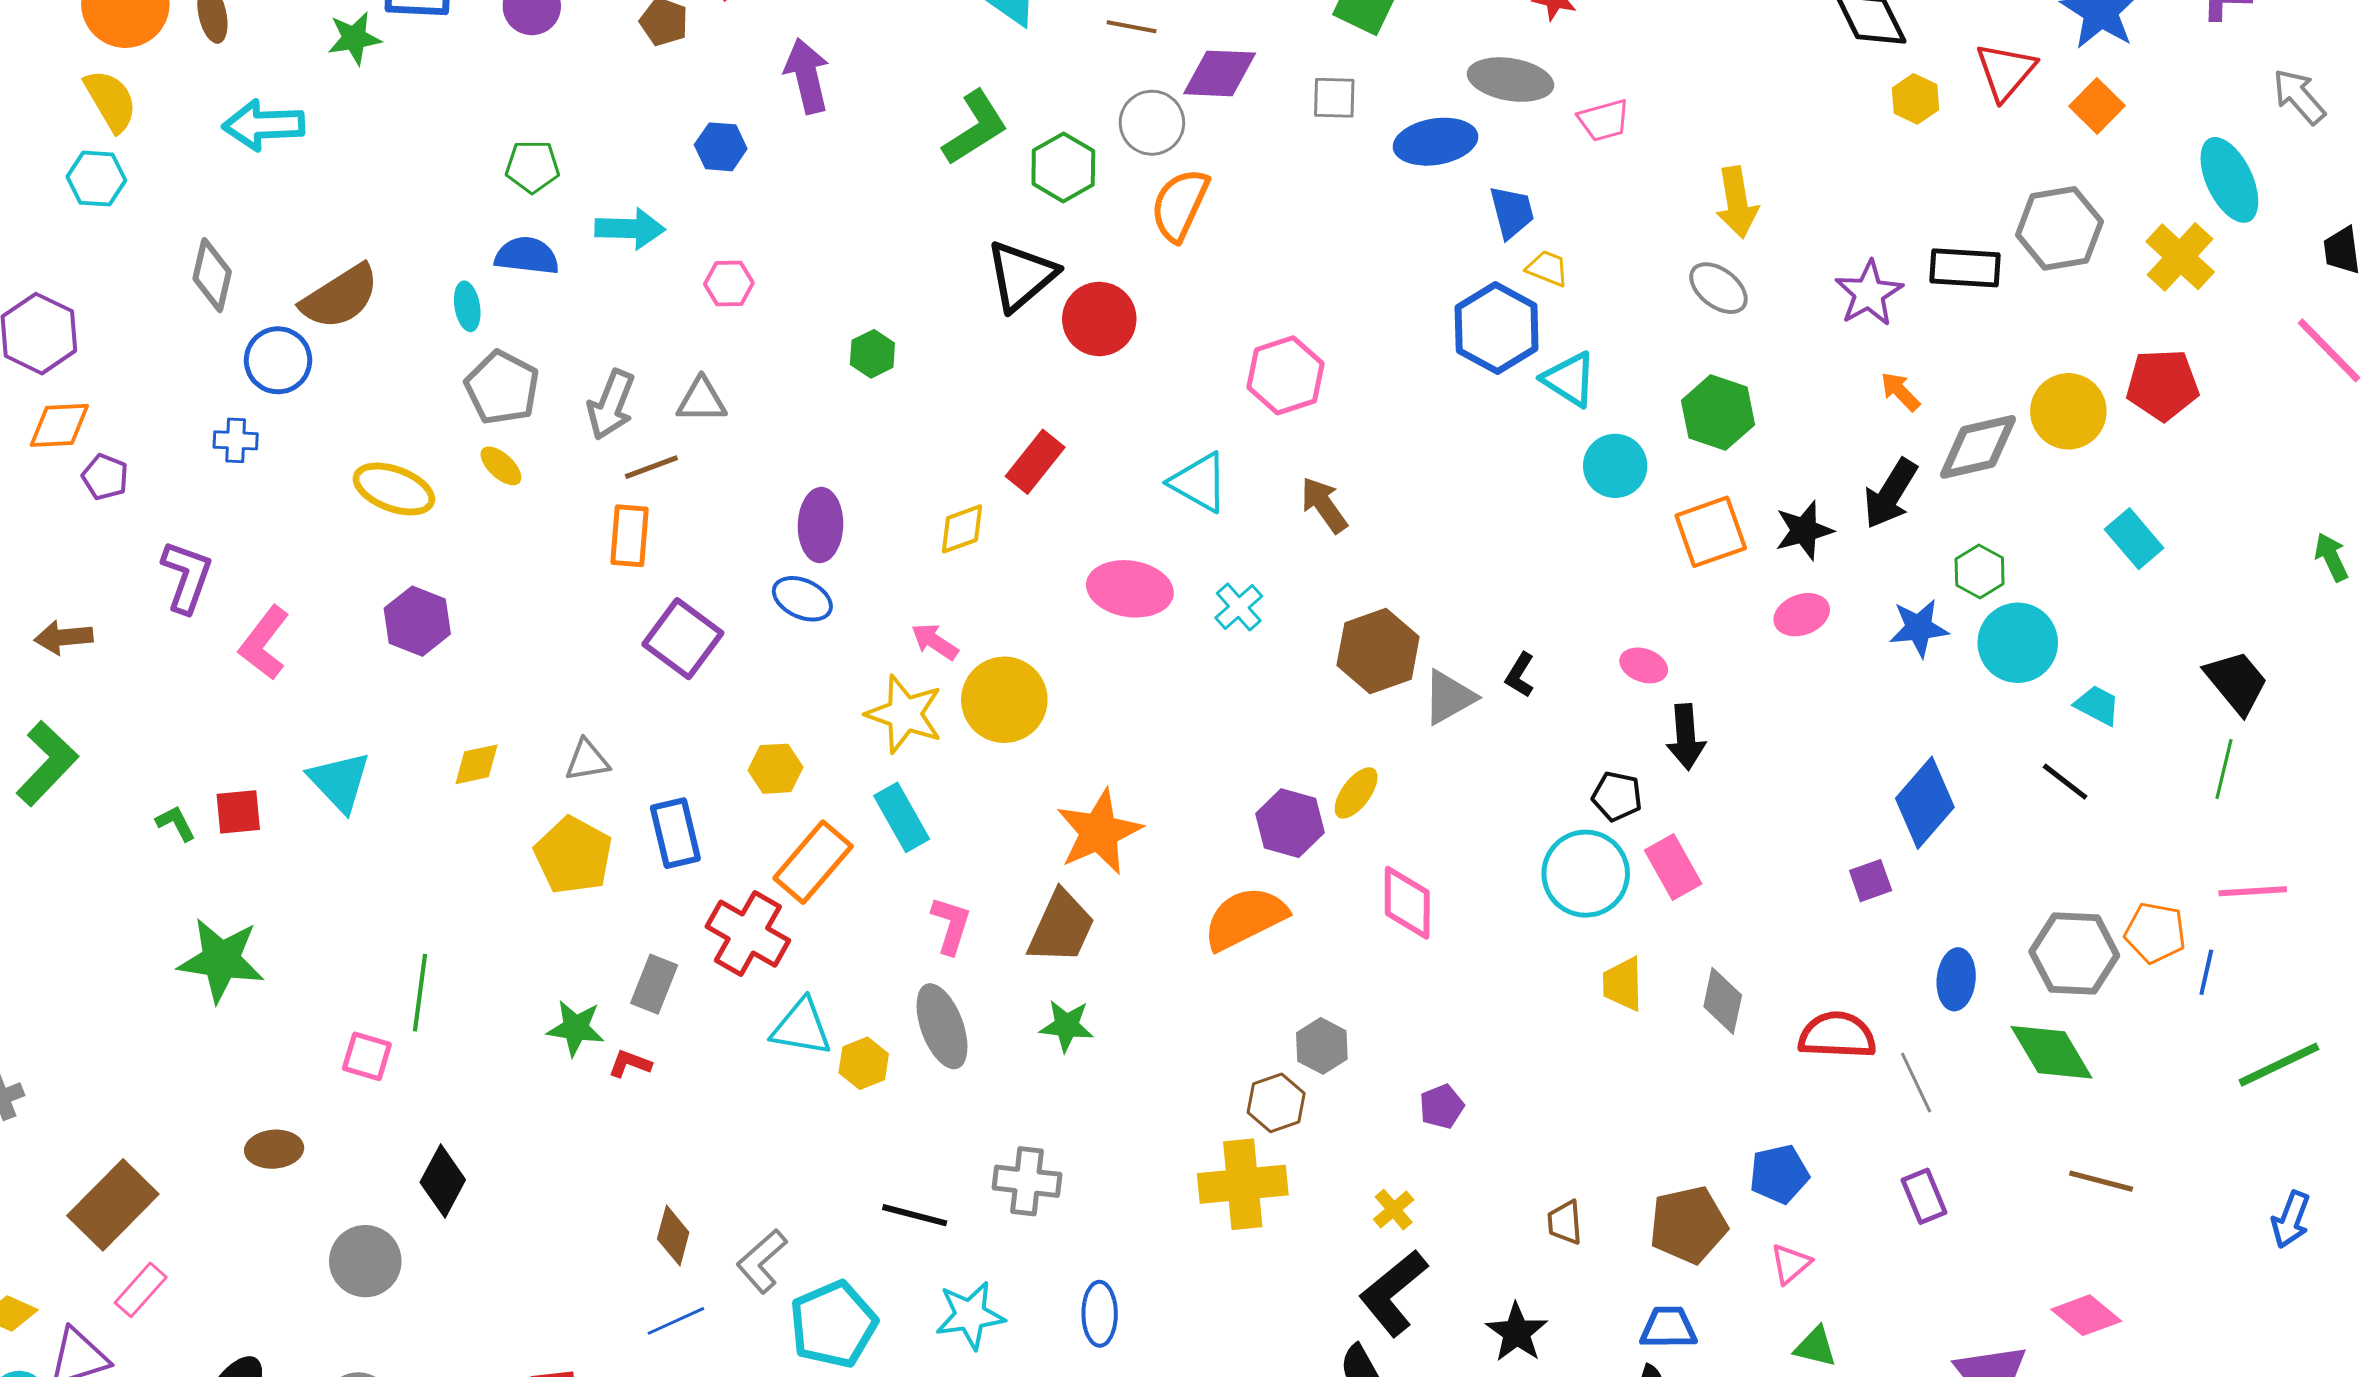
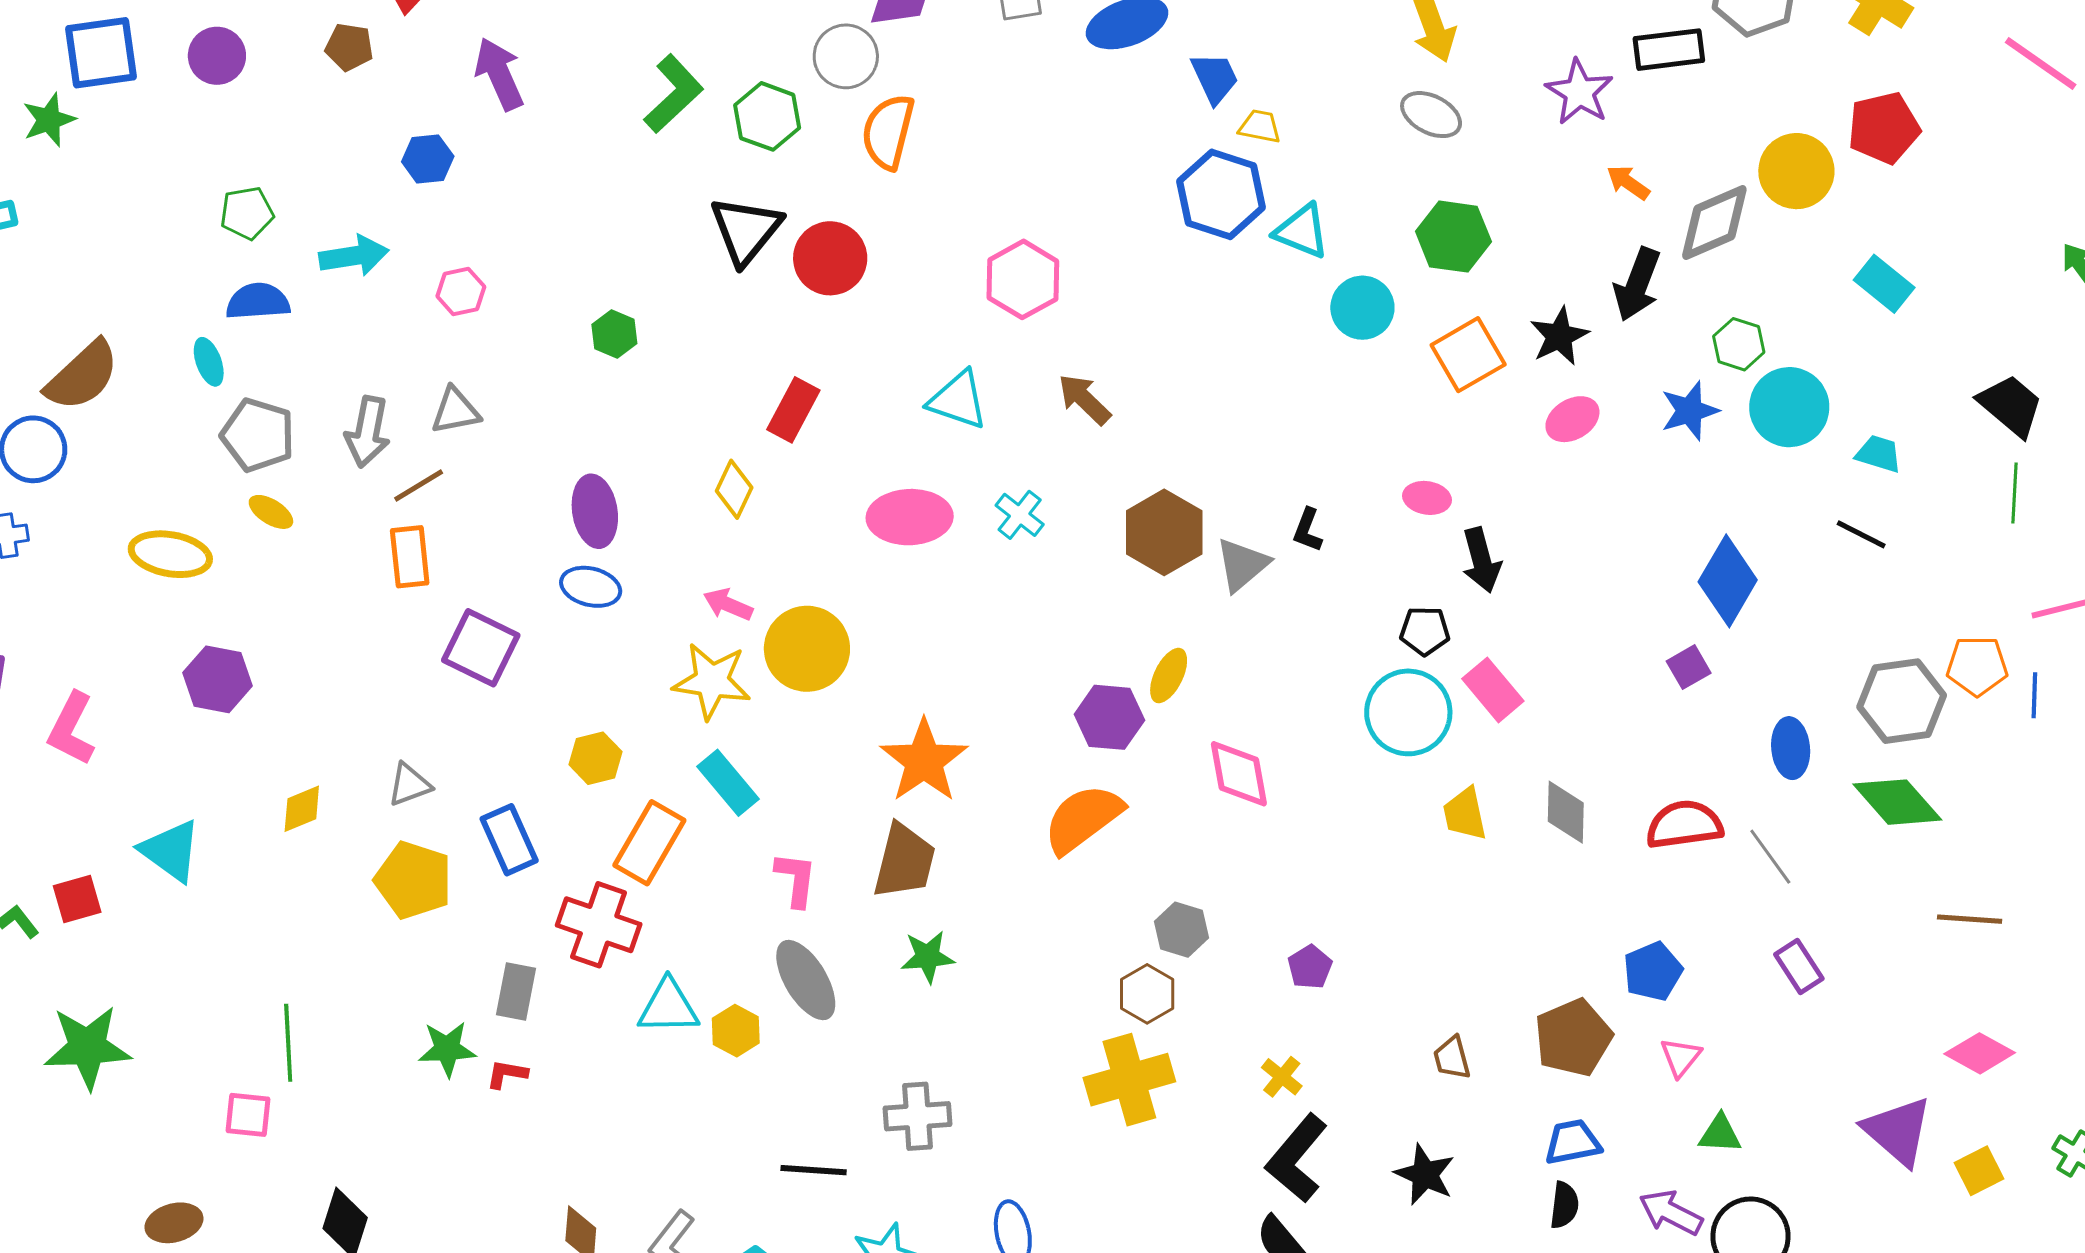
yellow diamond: (962, 529) -> (734, 489), turned -34

